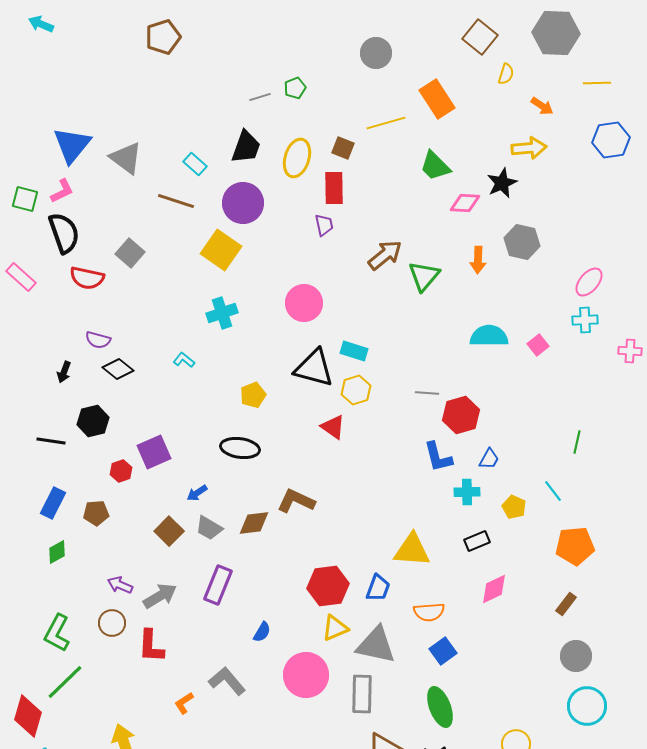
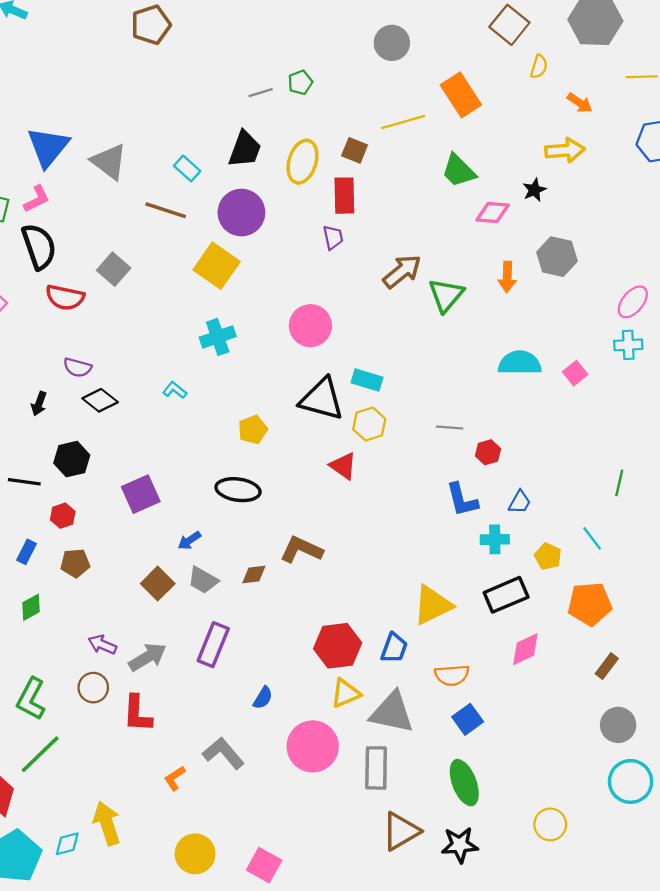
black star: (502, 183) -> (534, 190), size x0.7
red hexagon: (461, 415) -> (488, 452), size x0.6
red hexagon: (121, 471) -> (63, 516), moved
blue rectangle: (53, 503) -> (27, 552), size x0.7
brown diamond: (254, 523) -> (254, 574), size x0.7
black rectangle: (477, 541) -> (506, 595), size x1.5
orange pentagon: (575, 546) -> (590, 604), moved
yellow triangle: (412, 550) -> (433, 605), turned -30

